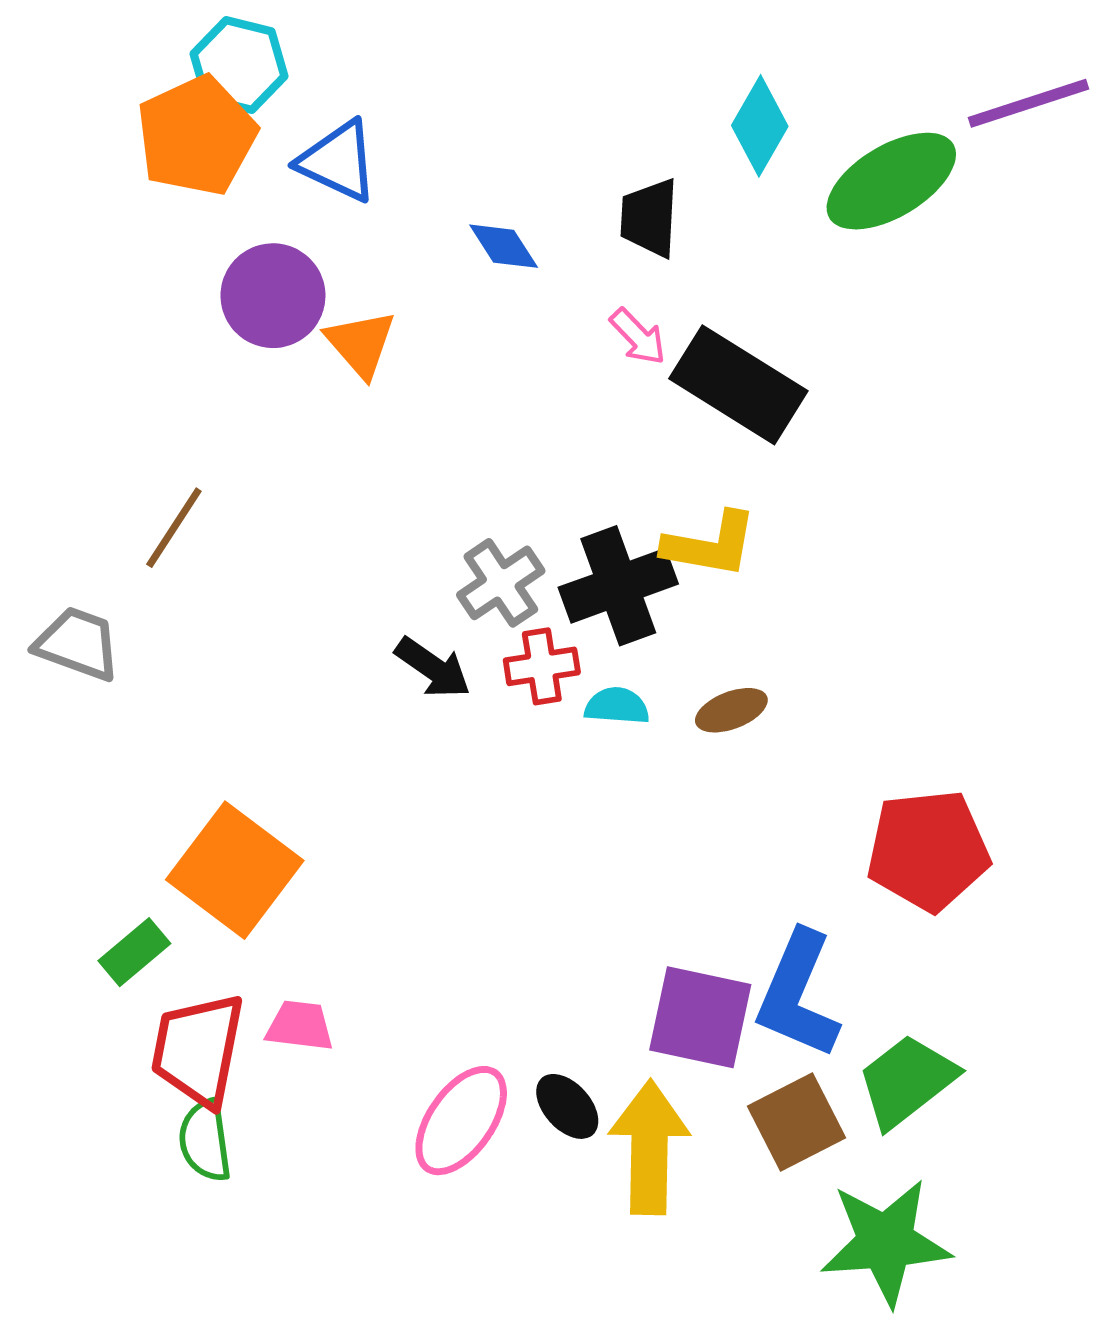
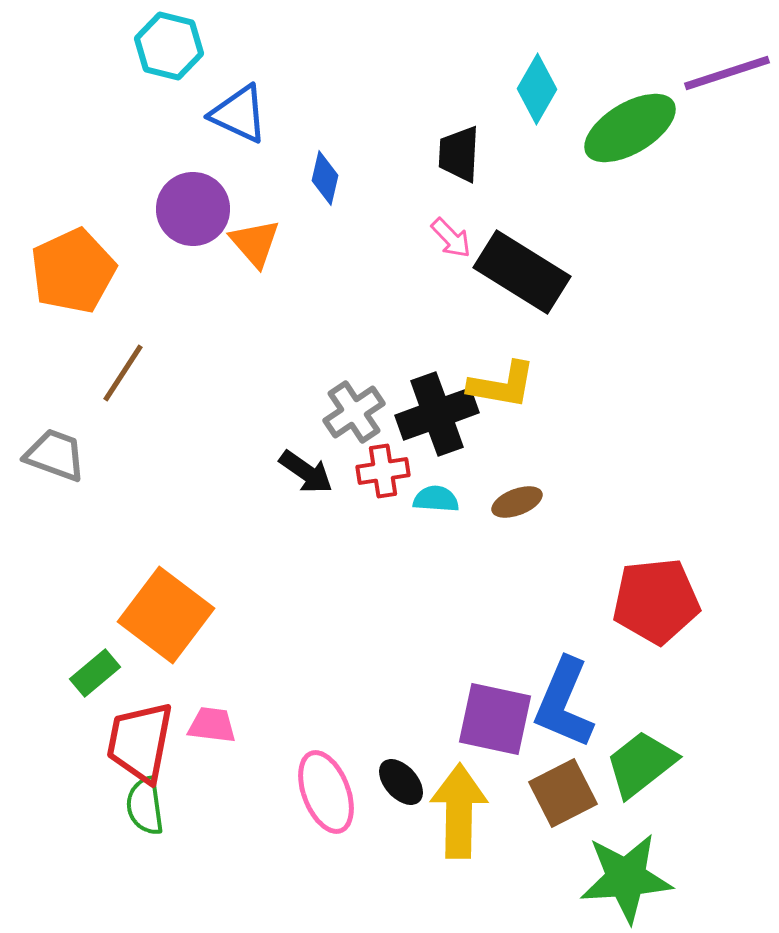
orange pentagon: (197, 136) -> (73, 271), moved
blue diamond: (504, 246) -> (325, 178), moved, turned 46
pink ellipse: (461, 1121) -> (326, 792), turned -56

